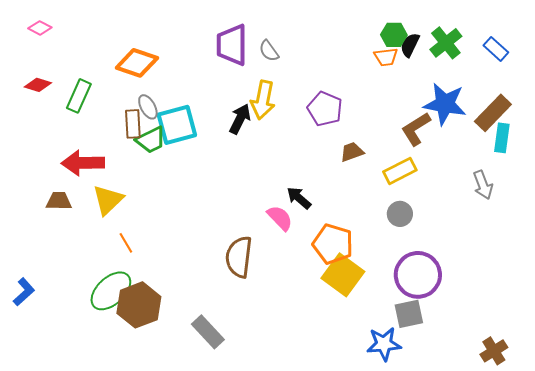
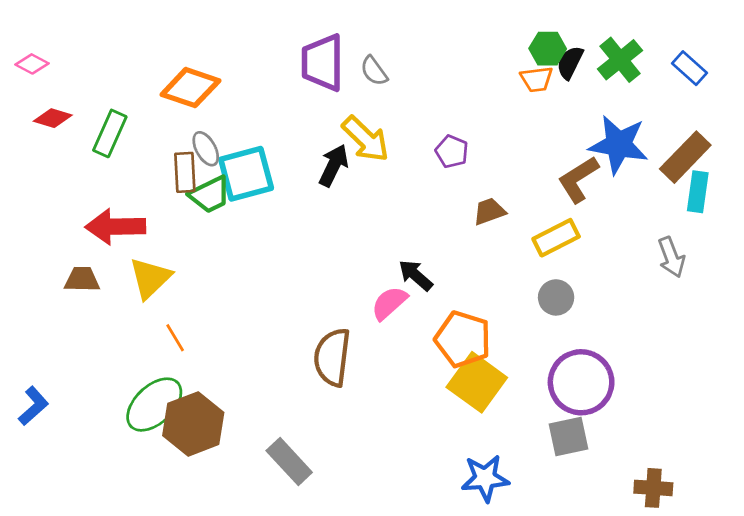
pink diamond: (40, 28) -> (32, 64), moved
yellow arrow: (263, 100) -> (366, 139), turned -57
purple pentagon: (325, 109) -> (452, 152), size x0.7
pink semicircle: (280, 218) -> (389, 303), turned -88
blue star: (384, 344) -> (485, 478), moved
brown cross: (494, 351) -> (653, 488), moved, turned 36

